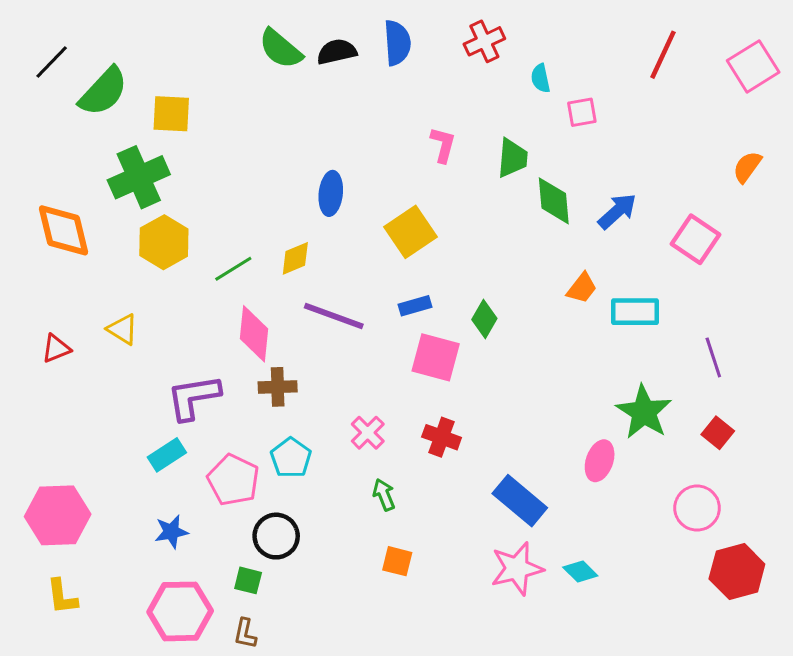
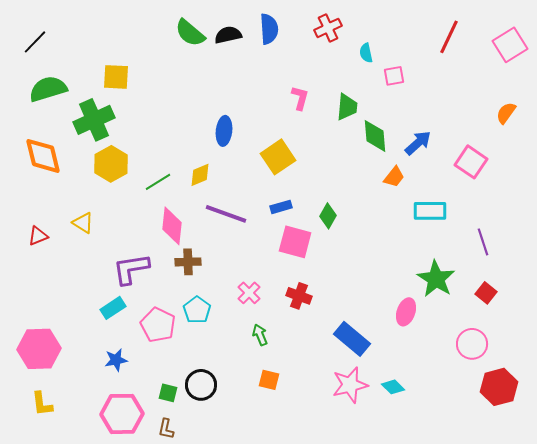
green semicircle: (103, 92) -> (48, 89), moved, turned -150
orange trapezoid: (582, 288) -> (394, 177), moved
black circle: (276, 536) -> (201, 385), moved

